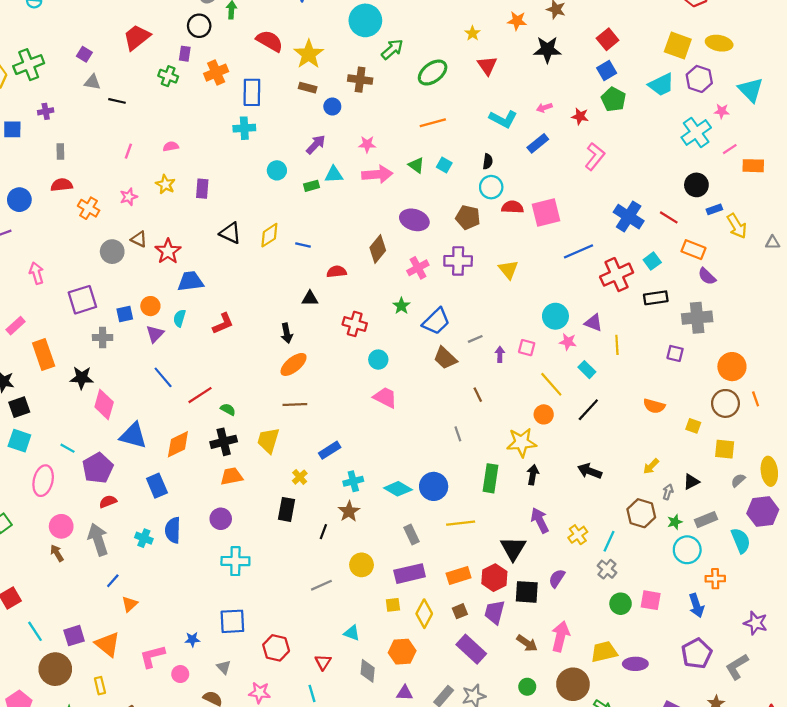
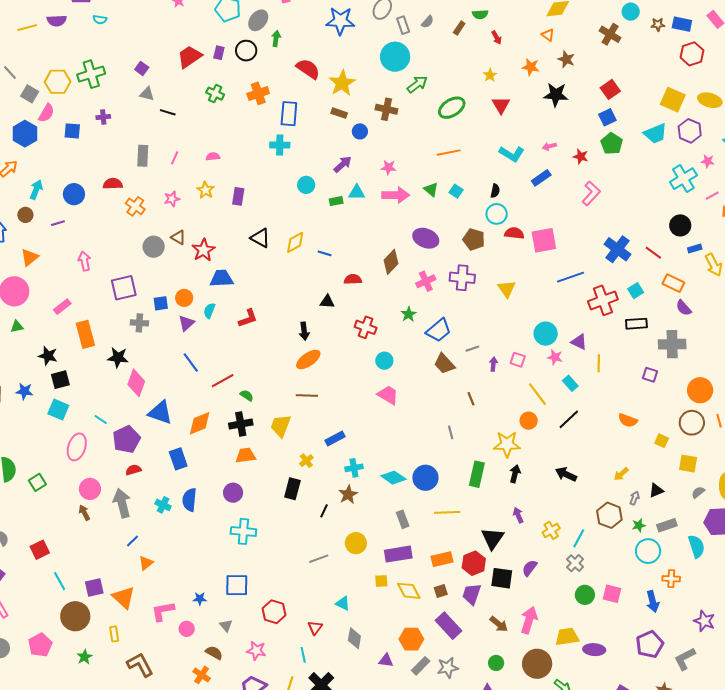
purple rectangle: (185, 54) -> (219, 53), moved
gray rectangle: (60, 151) -> (143, 156), moved, size x1.5
purple arrow: (540, 520) -> (518, 515), size x0.7
yellow diamond: (424, 614) -> (409, 591), turned -60
orange hexagon: (402, 652) -> (411, 639), moved

